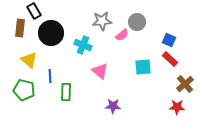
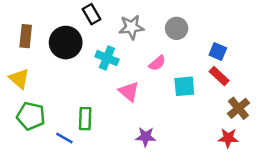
black rectangle: (34, 11) -> (91, 14), moved
pink semicircle: (122, 35) -> (157, 63), moved
yellow triangle: (29, 60) -> (19, 79), moved
blue line: (50, 76) -> (64, 138), moved, turned -56

